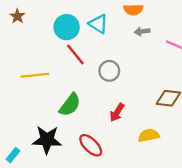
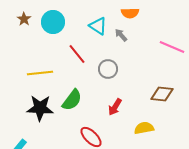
cyan circle: (67, 27) -> (53, 22), moved
gray arrow: (142, 31) -> (121, 35), moved, turned 56
black star: (47, 140) -> (40, 108), moved

